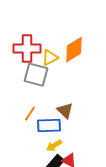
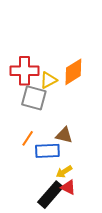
brown triangle: (65, 111) -> (64, 135), turned -30
yellow arrow: (54, 146) -> (64, 172), moved

